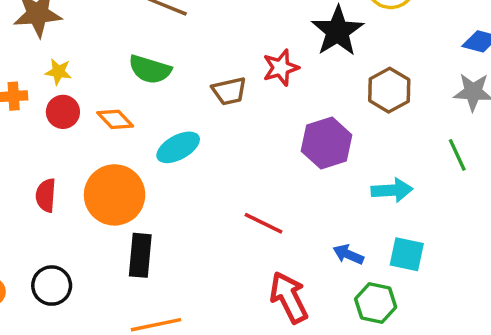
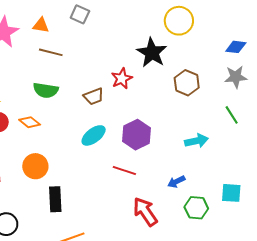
purple hexagon: (327, 143) -> (137, 135), moved
cyan ellipse: (178, 147) -> (94, 135), moved
orange circle: (115, 195) -> (35, 166), size x0.7
blue arrow: (348, 254) -> (176, 182), turned -42
cyan square: (407, 254) -> (231, 193), moved

